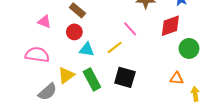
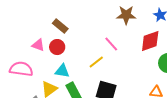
pink triangle: (44, 22) -> (38, 45), moved
cyan triangle: (87, 50) -> (62, 71), moved

